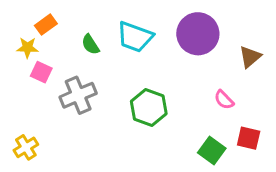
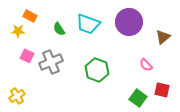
orange rectangle: (46, 25) -> (30, 16), turned 64
pink square: (41, 72) -> (27, 56), moved

